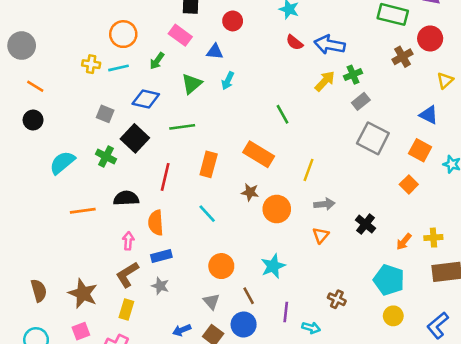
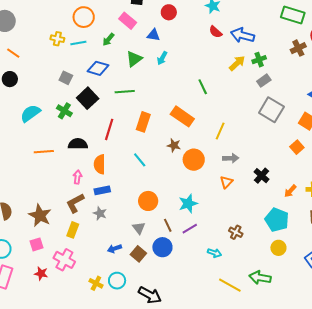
purple line: (286, 312) -> (190, 229), moved, turned 49

